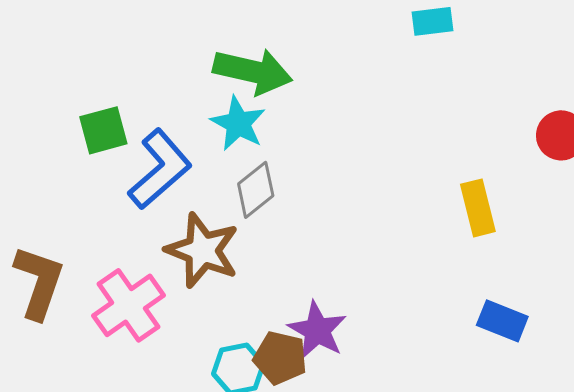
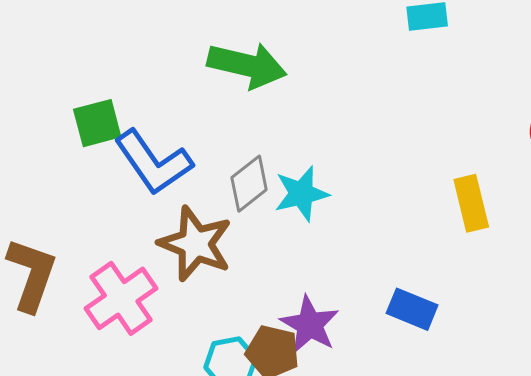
cyan star: (238, 123) -> (301, 194), moved, turned 30
blue L-shape: (160, 169) -> (153, 162), turned 96
blue rectangle: (502, 321) -> (412, 309), moved

